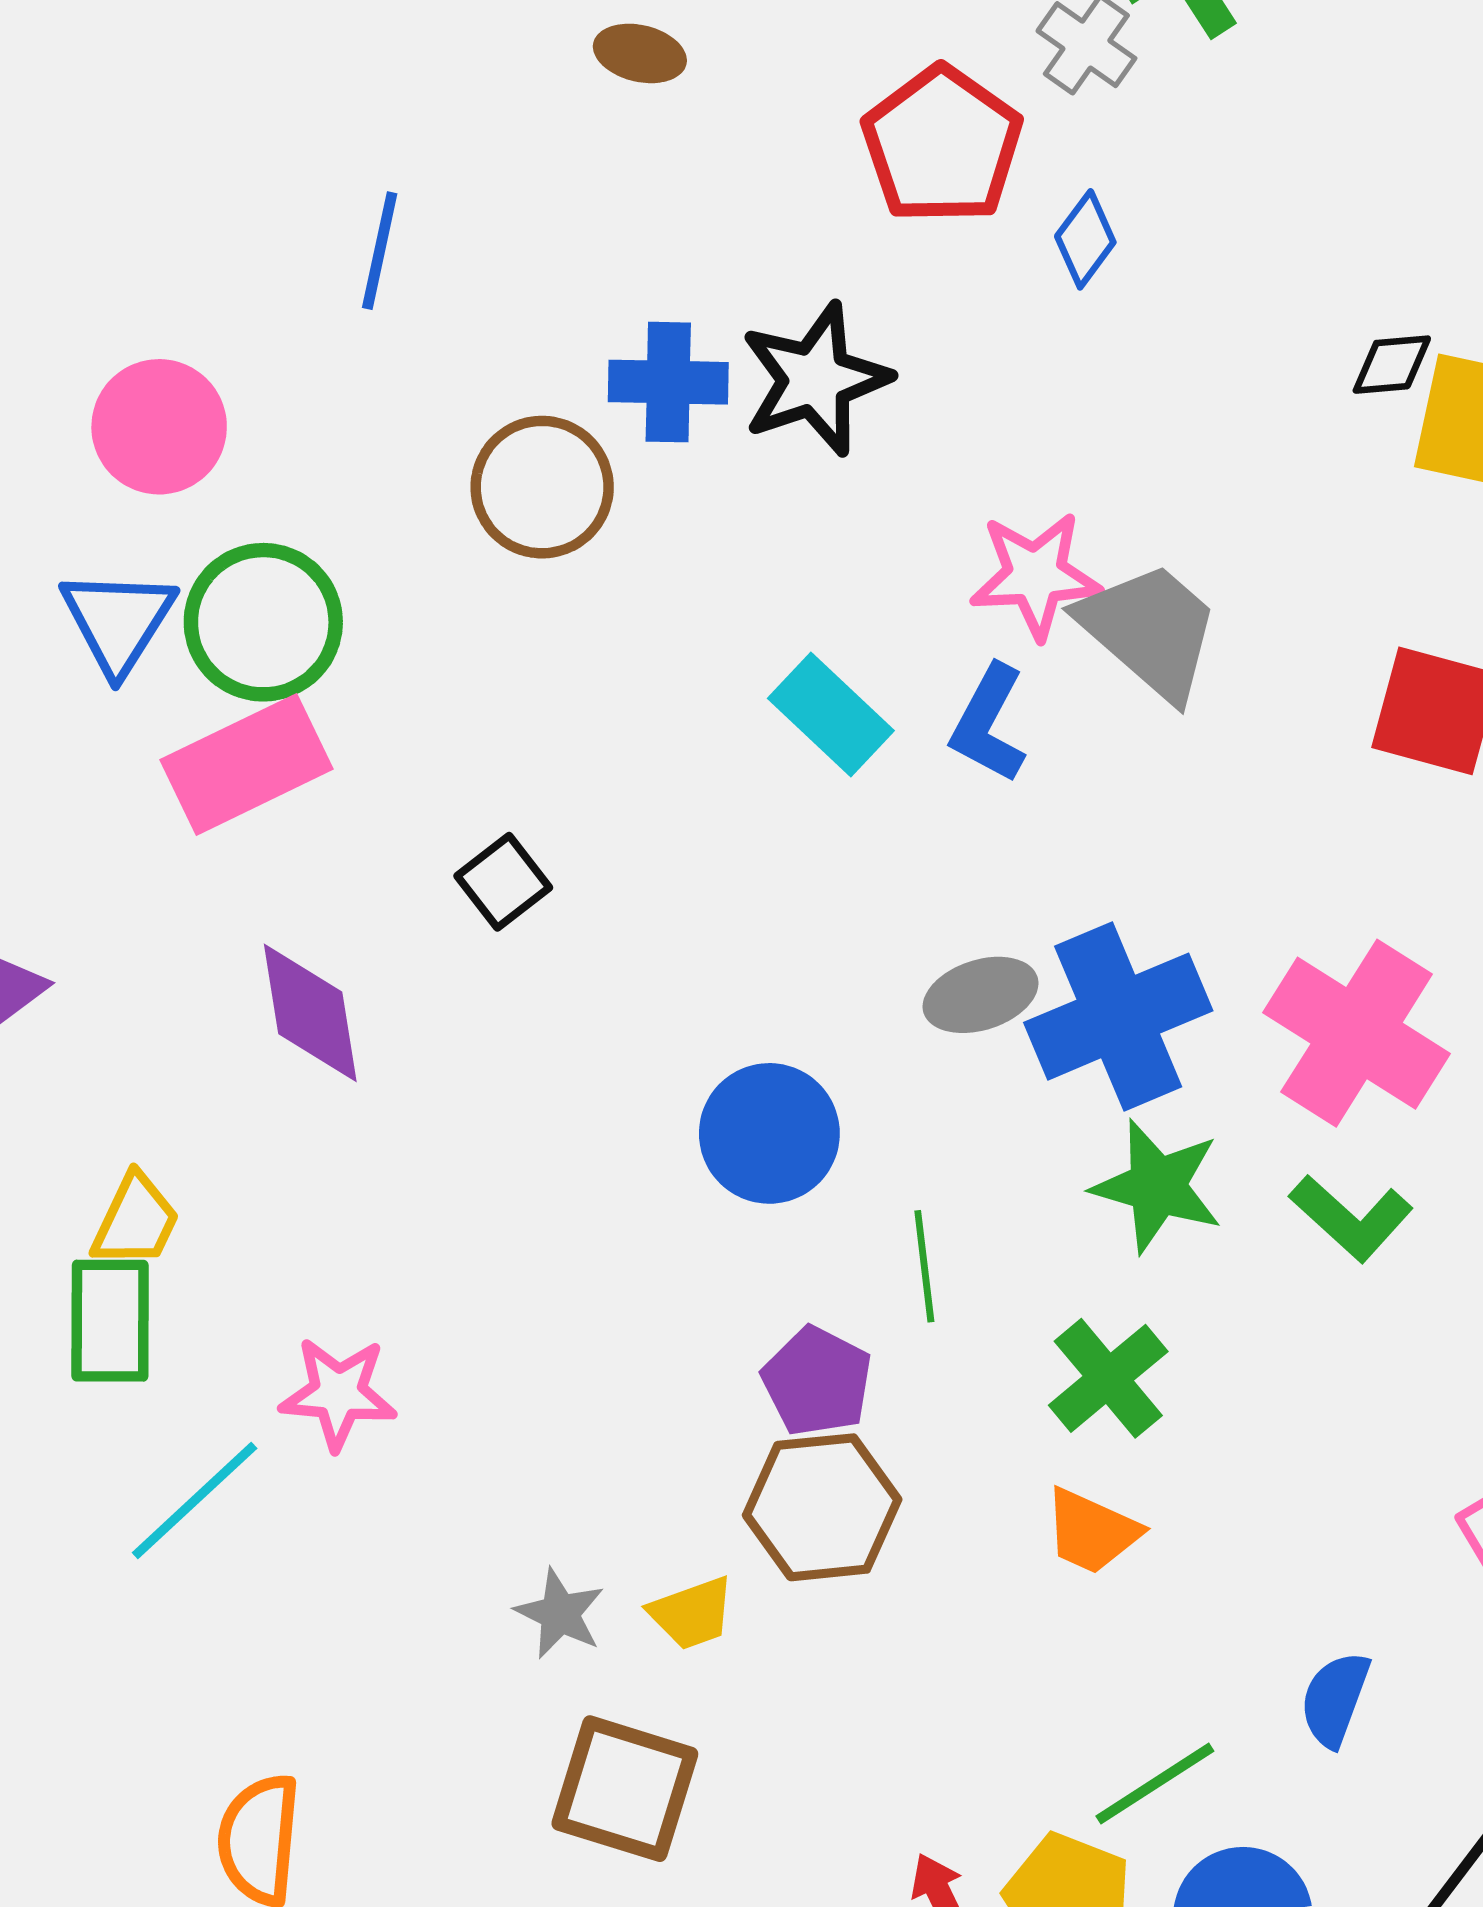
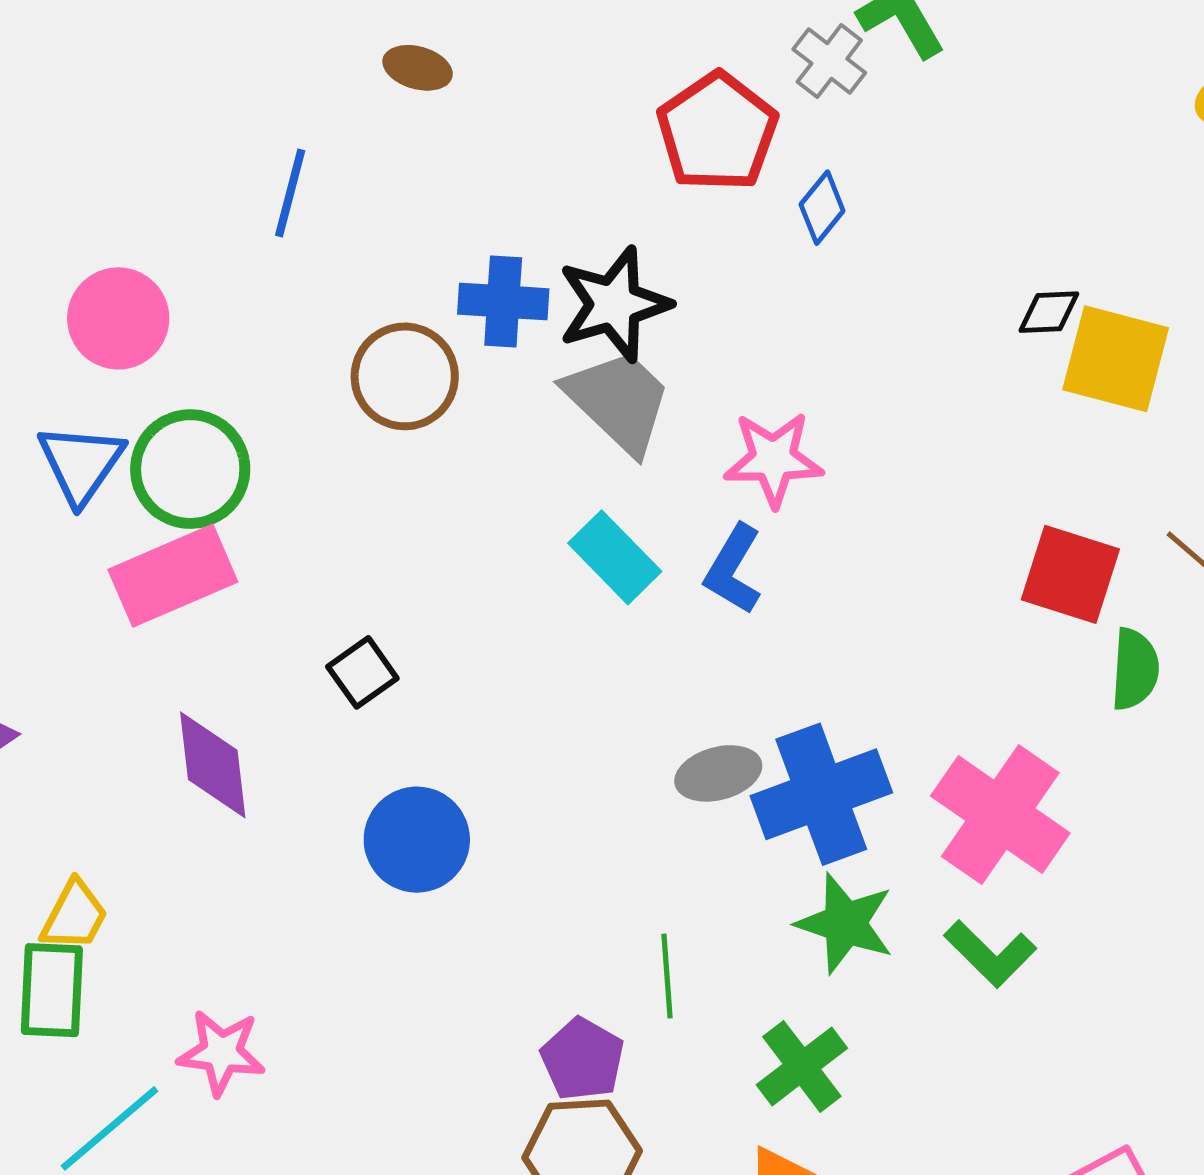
brown ellipse: (640, 53) -> (418, 68), moved
gray trapezoid: (1150, 630) -> (618, 401), moved
blue circle: (769, 1133) -> (417, 840), moved

